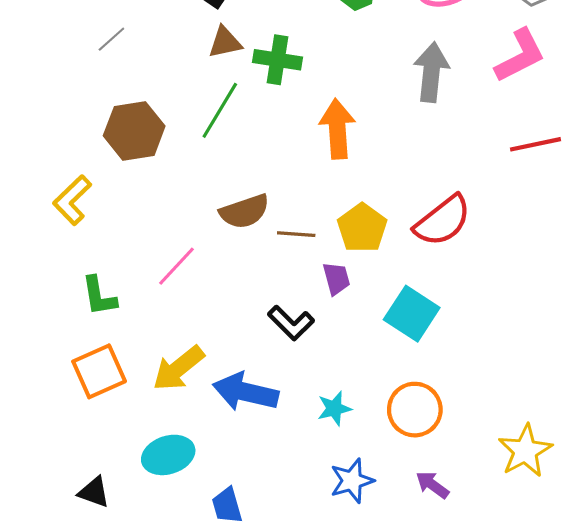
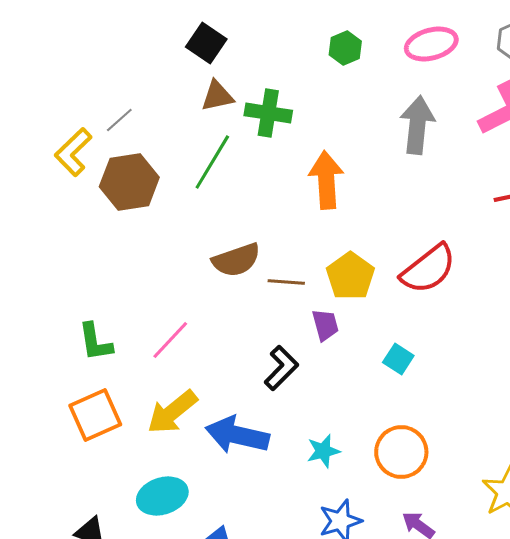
gray line: (111, 39) -> (119, 120), moved
yellow L-shape: (72, 200) -> (73, 152), moved
pink line: (176, 266) -> (170, 340), moved
cyan square: (412, 314) -> (398, 359), size x0.6
black L-shape: (291, 323) -> (281, 368), turned -90

